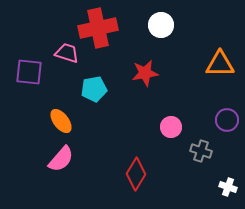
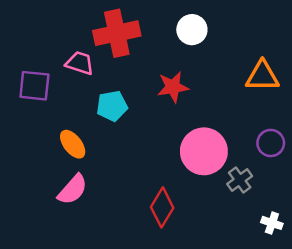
pink circle: (171, 127) -> (204, 151), size x1.8
gray cross: (201, 151) -> (240, 180), turned 35

